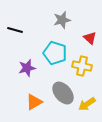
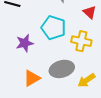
gray ellipse: (63, 93) -> (62, 69), turned -65

